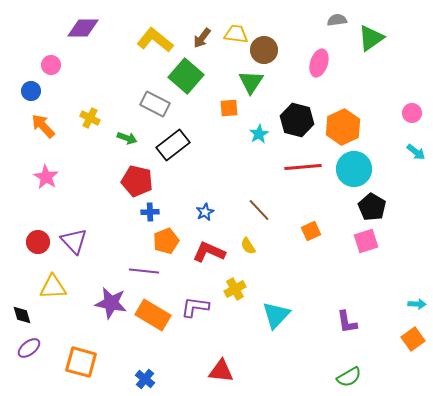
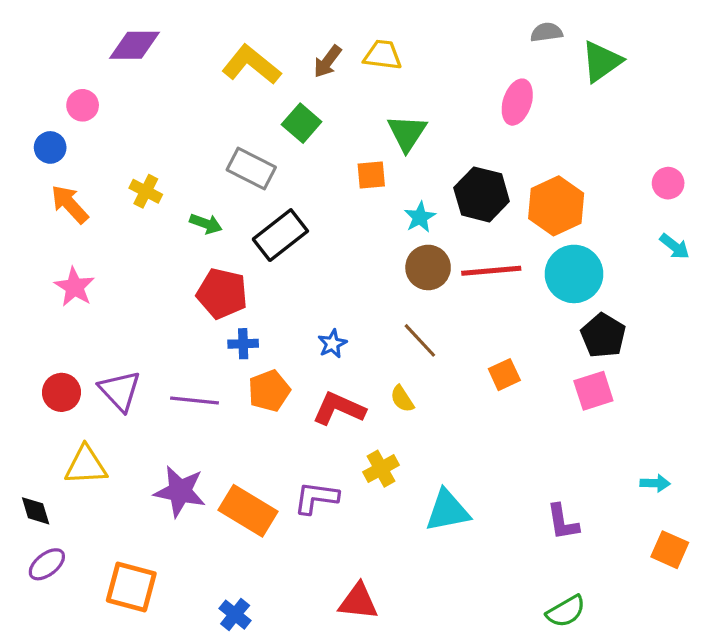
brown circle: (264, 50) -> (428, 267), moved
green square: (186, 76) -> (302, 123), size x0.7
purple line: (144, 271) -> (194, 400), moved
cyan arrow: (417, 304) -> (655, 483), moved
cyan triangle: (276, 315) -> (448, 511), turned 36
orange square: (413, 339) -> (670, 550), turned -30

